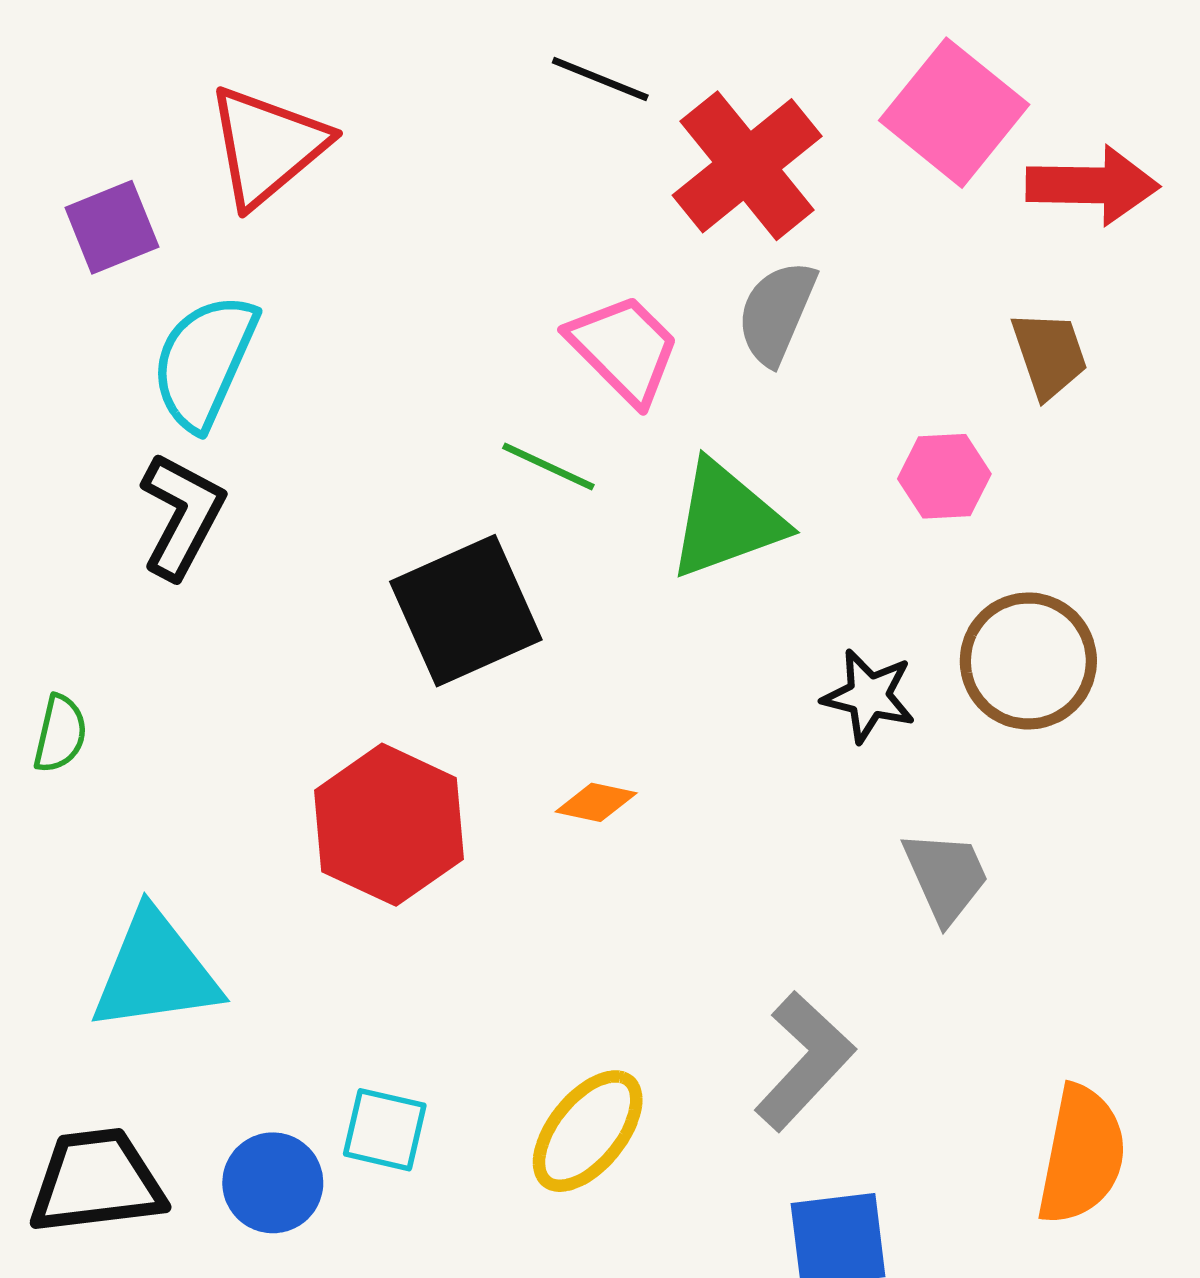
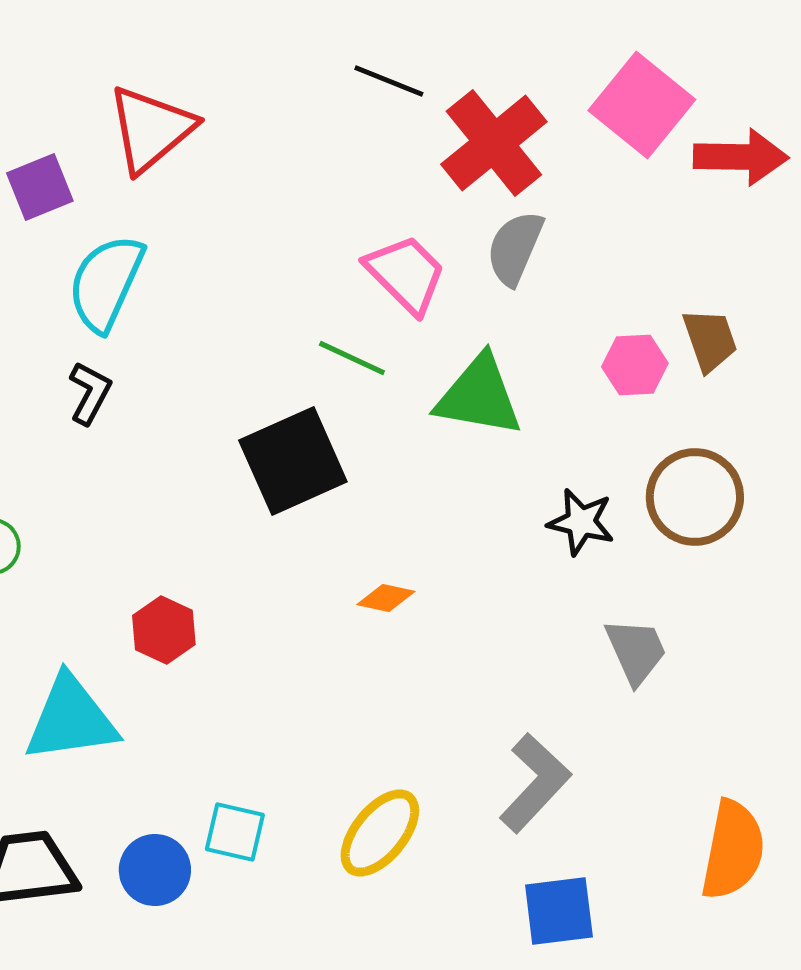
brown trapezoid: (1049, 355) -> (710, 340), moved
black L-shape: (182, 515) -> (90, 393), size x0.7
green triangle: (726, 520) -> (479, 396), turned 30
red hexagon: (389, 825) -> (164, 630), moved, size x0.6

